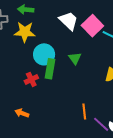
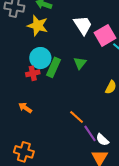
cyan circle: (44, 54) -> (40, 58), moved
orange line: (84, 111) -> (77, 117), turned -56
orange arrow: (22, 113) -> (25, 108), moved

